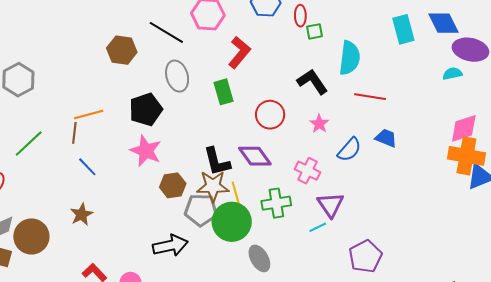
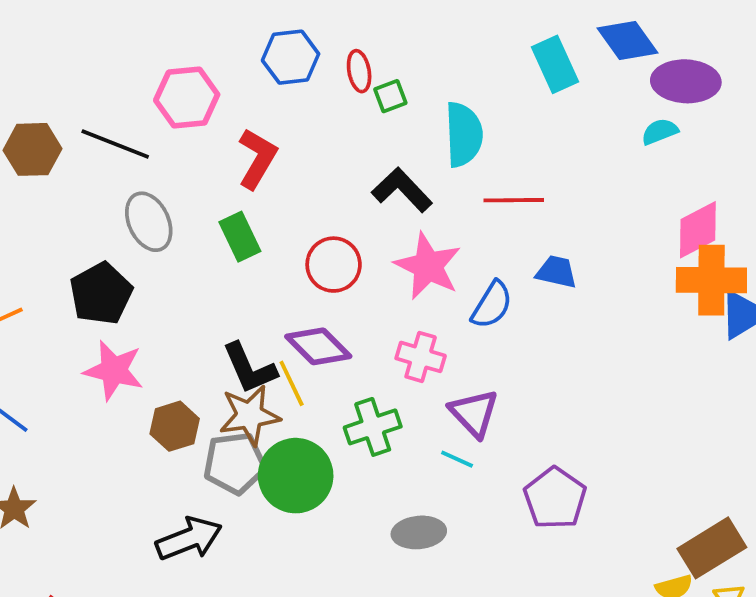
brown hexagon: (122, 50) -> (32, 149), moved
pink star: (319, 124) -> (428, 266), size x1.8
yellow line: (236, 194) -> (292, 383), moved
cyan line: (318, 227) -> (457, 459), turned 60
gray ellipse: (259, 258) -> (419, 532), moved, turned -56

